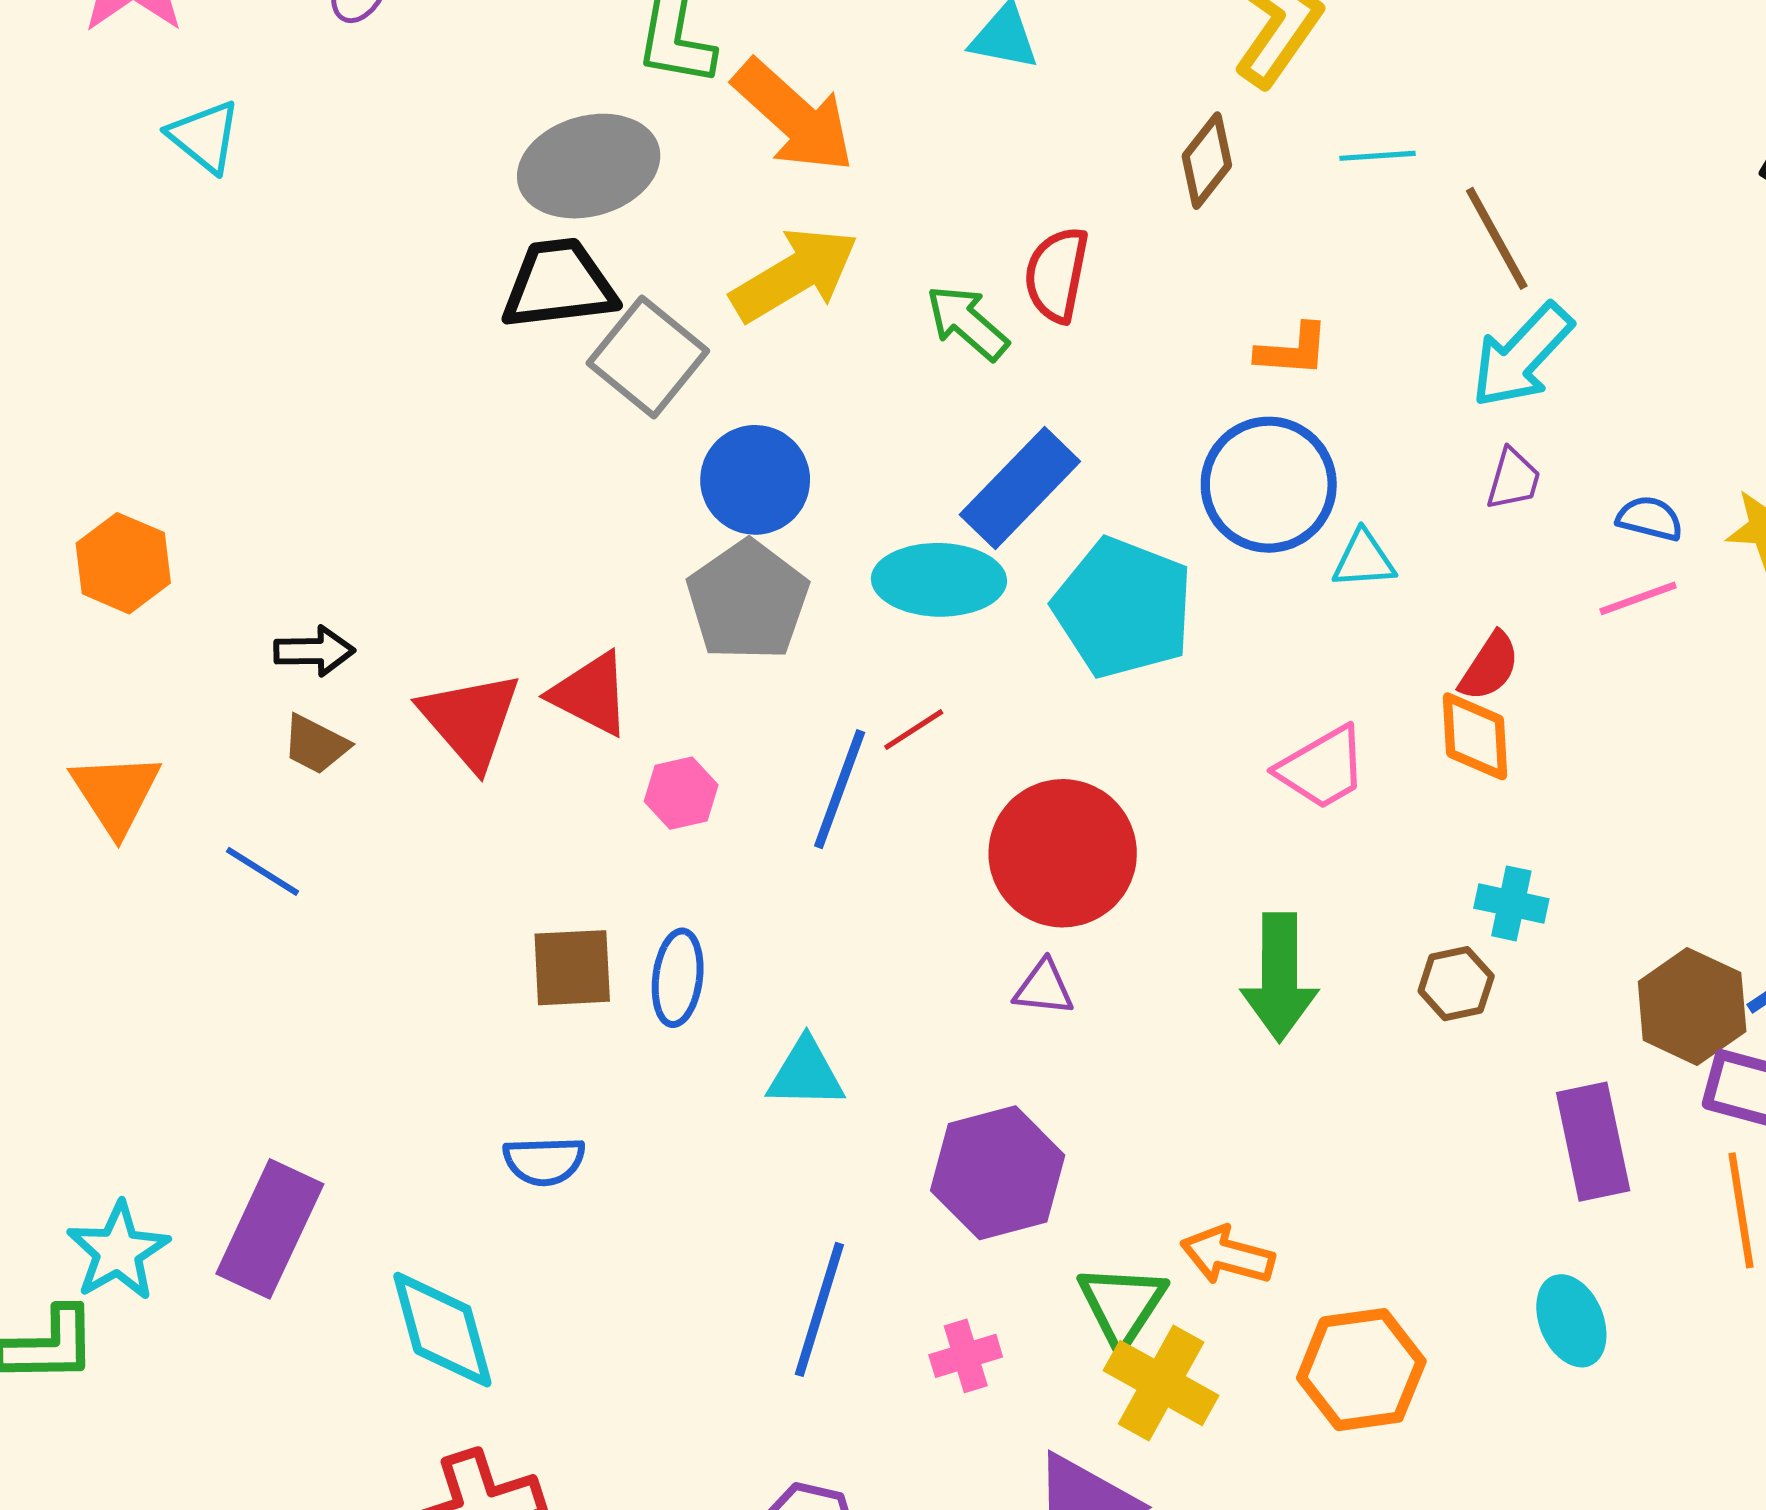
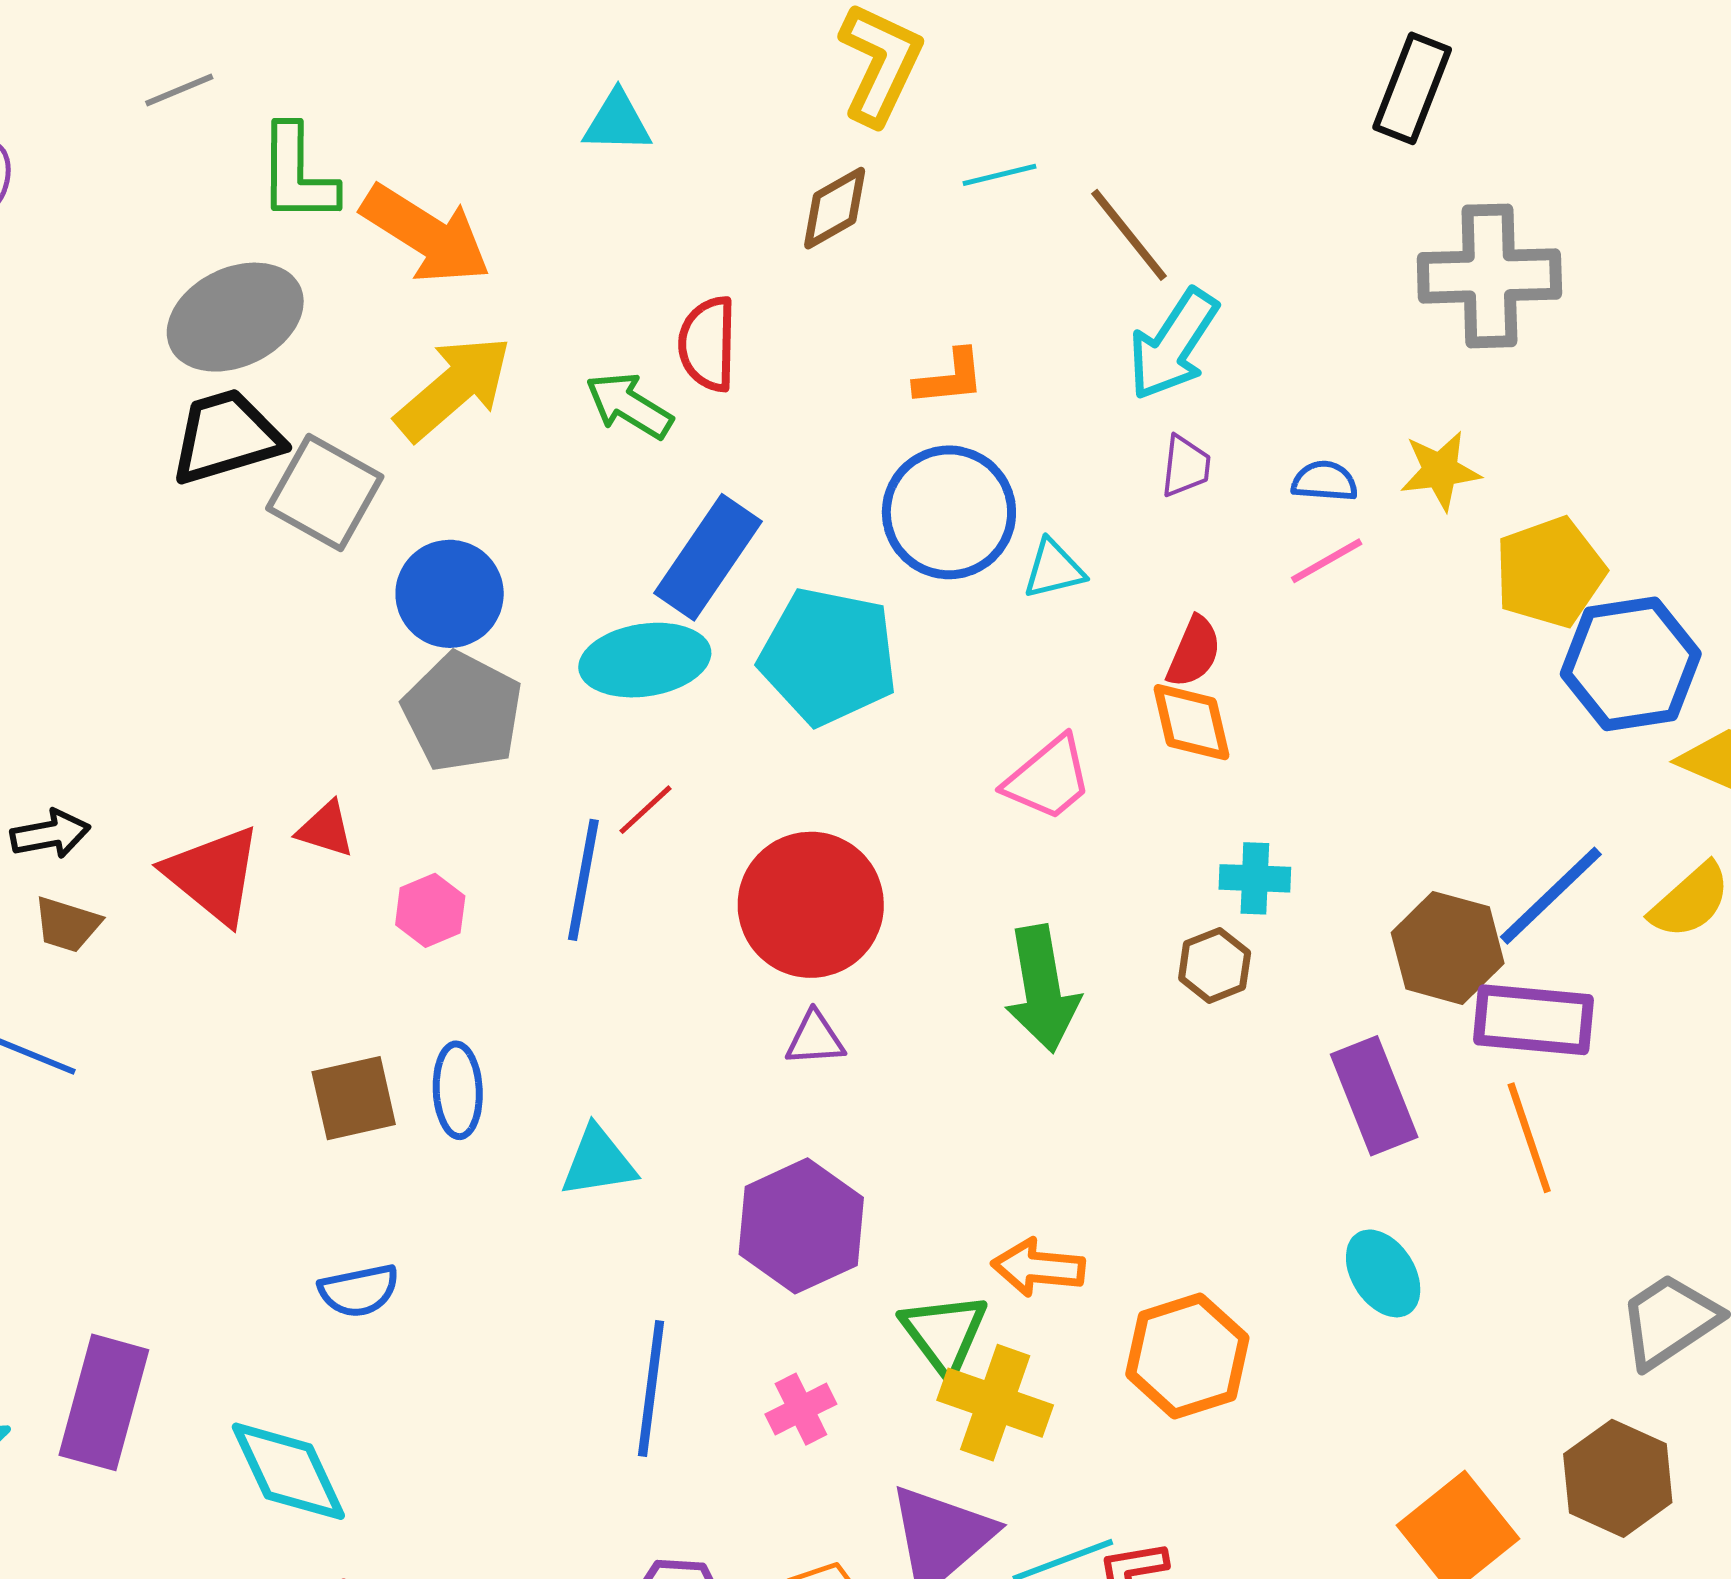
brown diamond: (1207, 161) -> (835, 208), turned 32
red triangle: (591, 694) -> (326, 829), size x0.7

